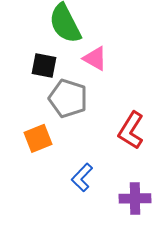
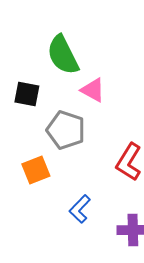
black square: (44, 65) -> (27, 94), moved

